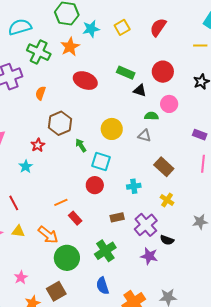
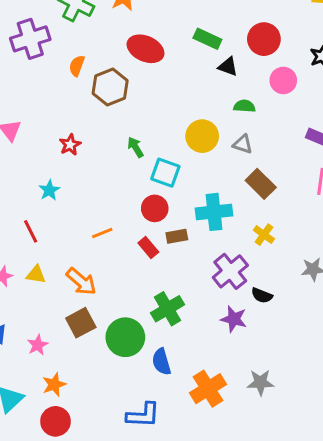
pink circle: (169, 104) -> (283, 80), moved
brown hexagon: (60, 123) -> (110, 87), moved
yellow circle: (112, 129) -> (202, 136), moved
gray triangle: (144, 136) -> (243, 144), moved
cyan star: (26, 167) -> (49, 190), moved
cyan cross: (134, 186) -> (214, 212), size x1.6
brown rectangle: (117, 217) -> (177, 236), moved
red rectangle: (75, 218) -> (148, 248), moved
green circle: (67, 258) -> (125, 337), moved
brown square: (56, 291) -> (81, 323), moved

